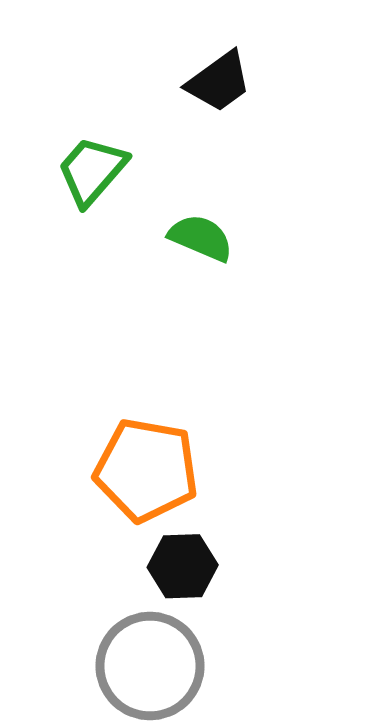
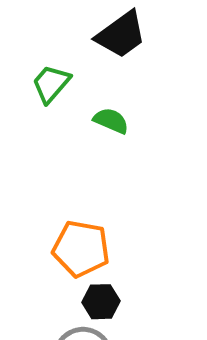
black trapezoid: (219, 82) -> (121, 35), size x1.4

